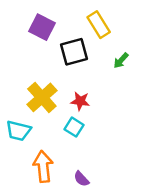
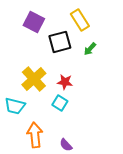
green arrow: (121, 60) -> (90, 49), moved

